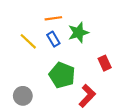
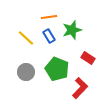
red rectangle: (105, 63) -> (88, 58), moved, turned -32
gray circle: (23, 96) -> (26, 72), moved

